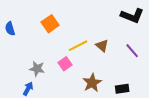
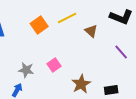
yellow line: (78, 46) -> (67, 18), moved
brown triangle: (102, 46) -> (91, 31), moved

